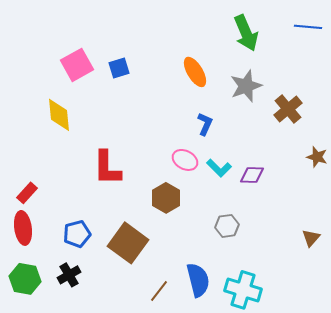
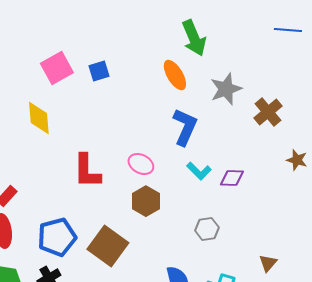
green arrow: (246, 33) -> (194, 38), moved
blue L-shape: (205, 124) -> (185, 127), size x1.6
pink ellipse: (185, 160) -> (141, 164), moved
blue pentagon: (77, 234) -> (57, 237), size x1.4
brown triangle: (311, 238) -> (268, 263), moved

